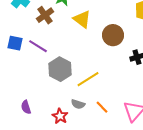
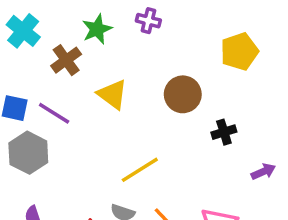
yellow triangle: (82, 19) -> (112, 94), moved
gray hexagon: (60, 69) -> (28, 153), moved

